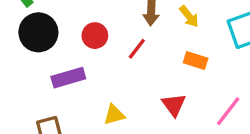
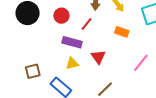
purple rectangle: (68, 78) -> (72, 42), moved, turned 30
red triangle: (174, 105) -> (98, 57), moved

